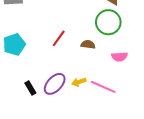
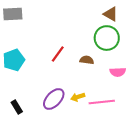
pink line: (103, 87) -> (102, 102), turned -30
black rectangle: (30, 88) -> (17, 107), moved

